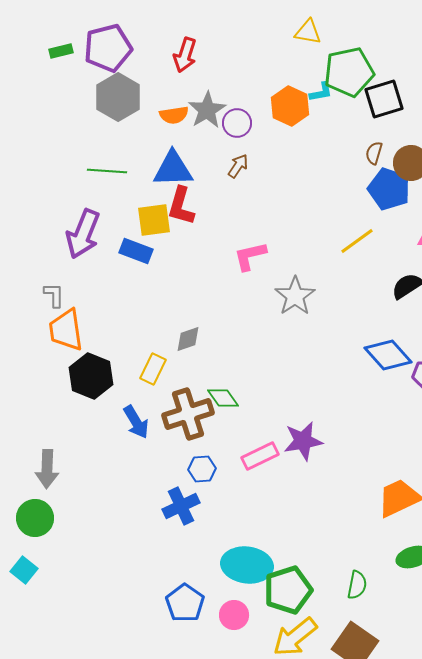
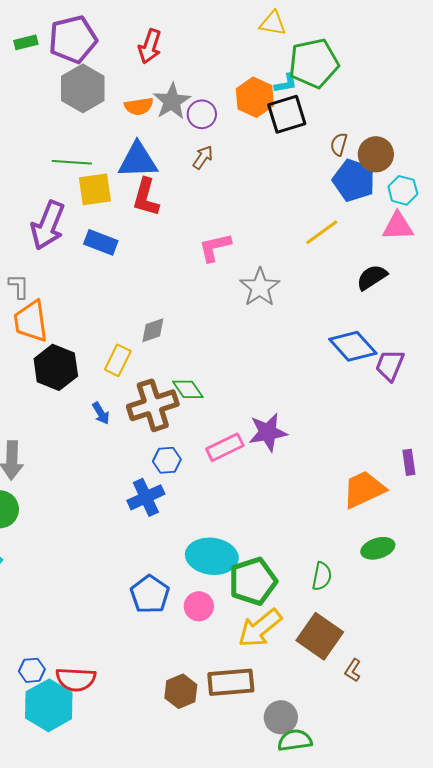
black square: (384, 99) -> (287, 114), moved
yellow square: (154, 220) -> (95, 189), moved
blue arrow: (136, 422) -> (101, 413), size x0.7

